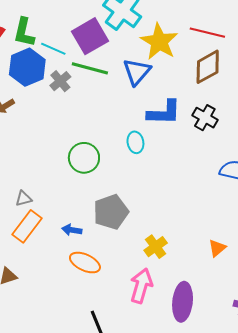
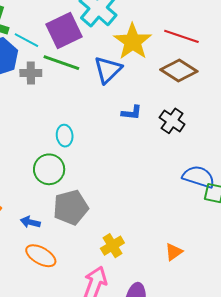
brown diamond: (208, 67) -> (179, 71), turned 57
gray cross: (60, 81) -> (31, 73), turned 35
blue L-shape: (164, 113) -> (132, 113), size x0.6
cyan ellipse: (135, 142) -> (65, 136), moved
green circle: (84, 158) -> (49, 169), moved

